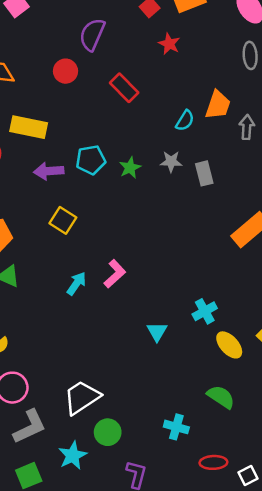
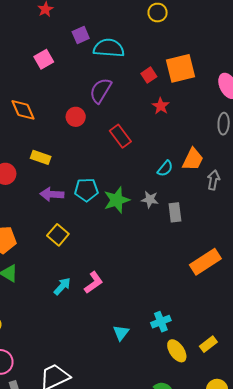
yellow rectangle: (29, 127) -> (41, 157), size x0.7
green star: (130, 168) -> (117, 200), size x1.5

